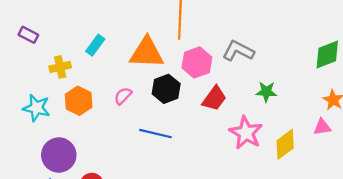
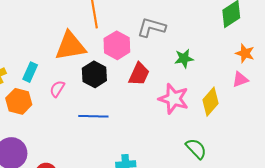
cyan rectangle: (95, 45) -> (30, 72), moved

